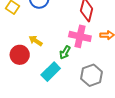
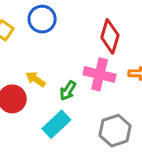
green arrow: (65, 53) -> (68, 91), moved

